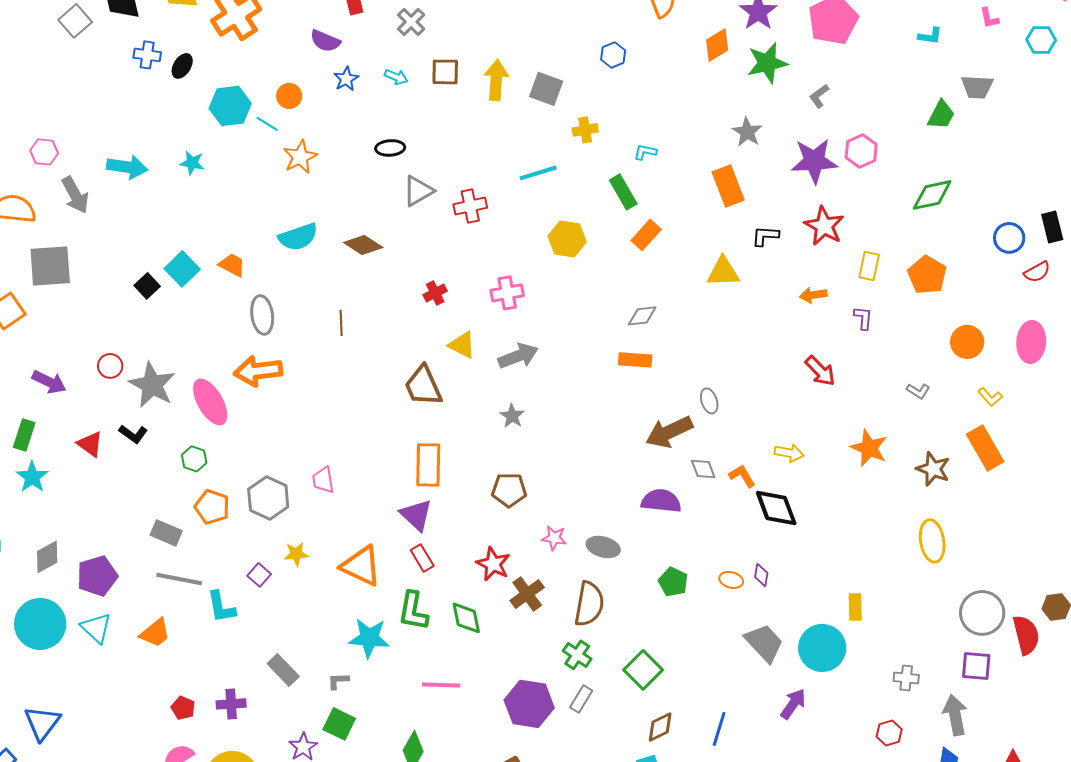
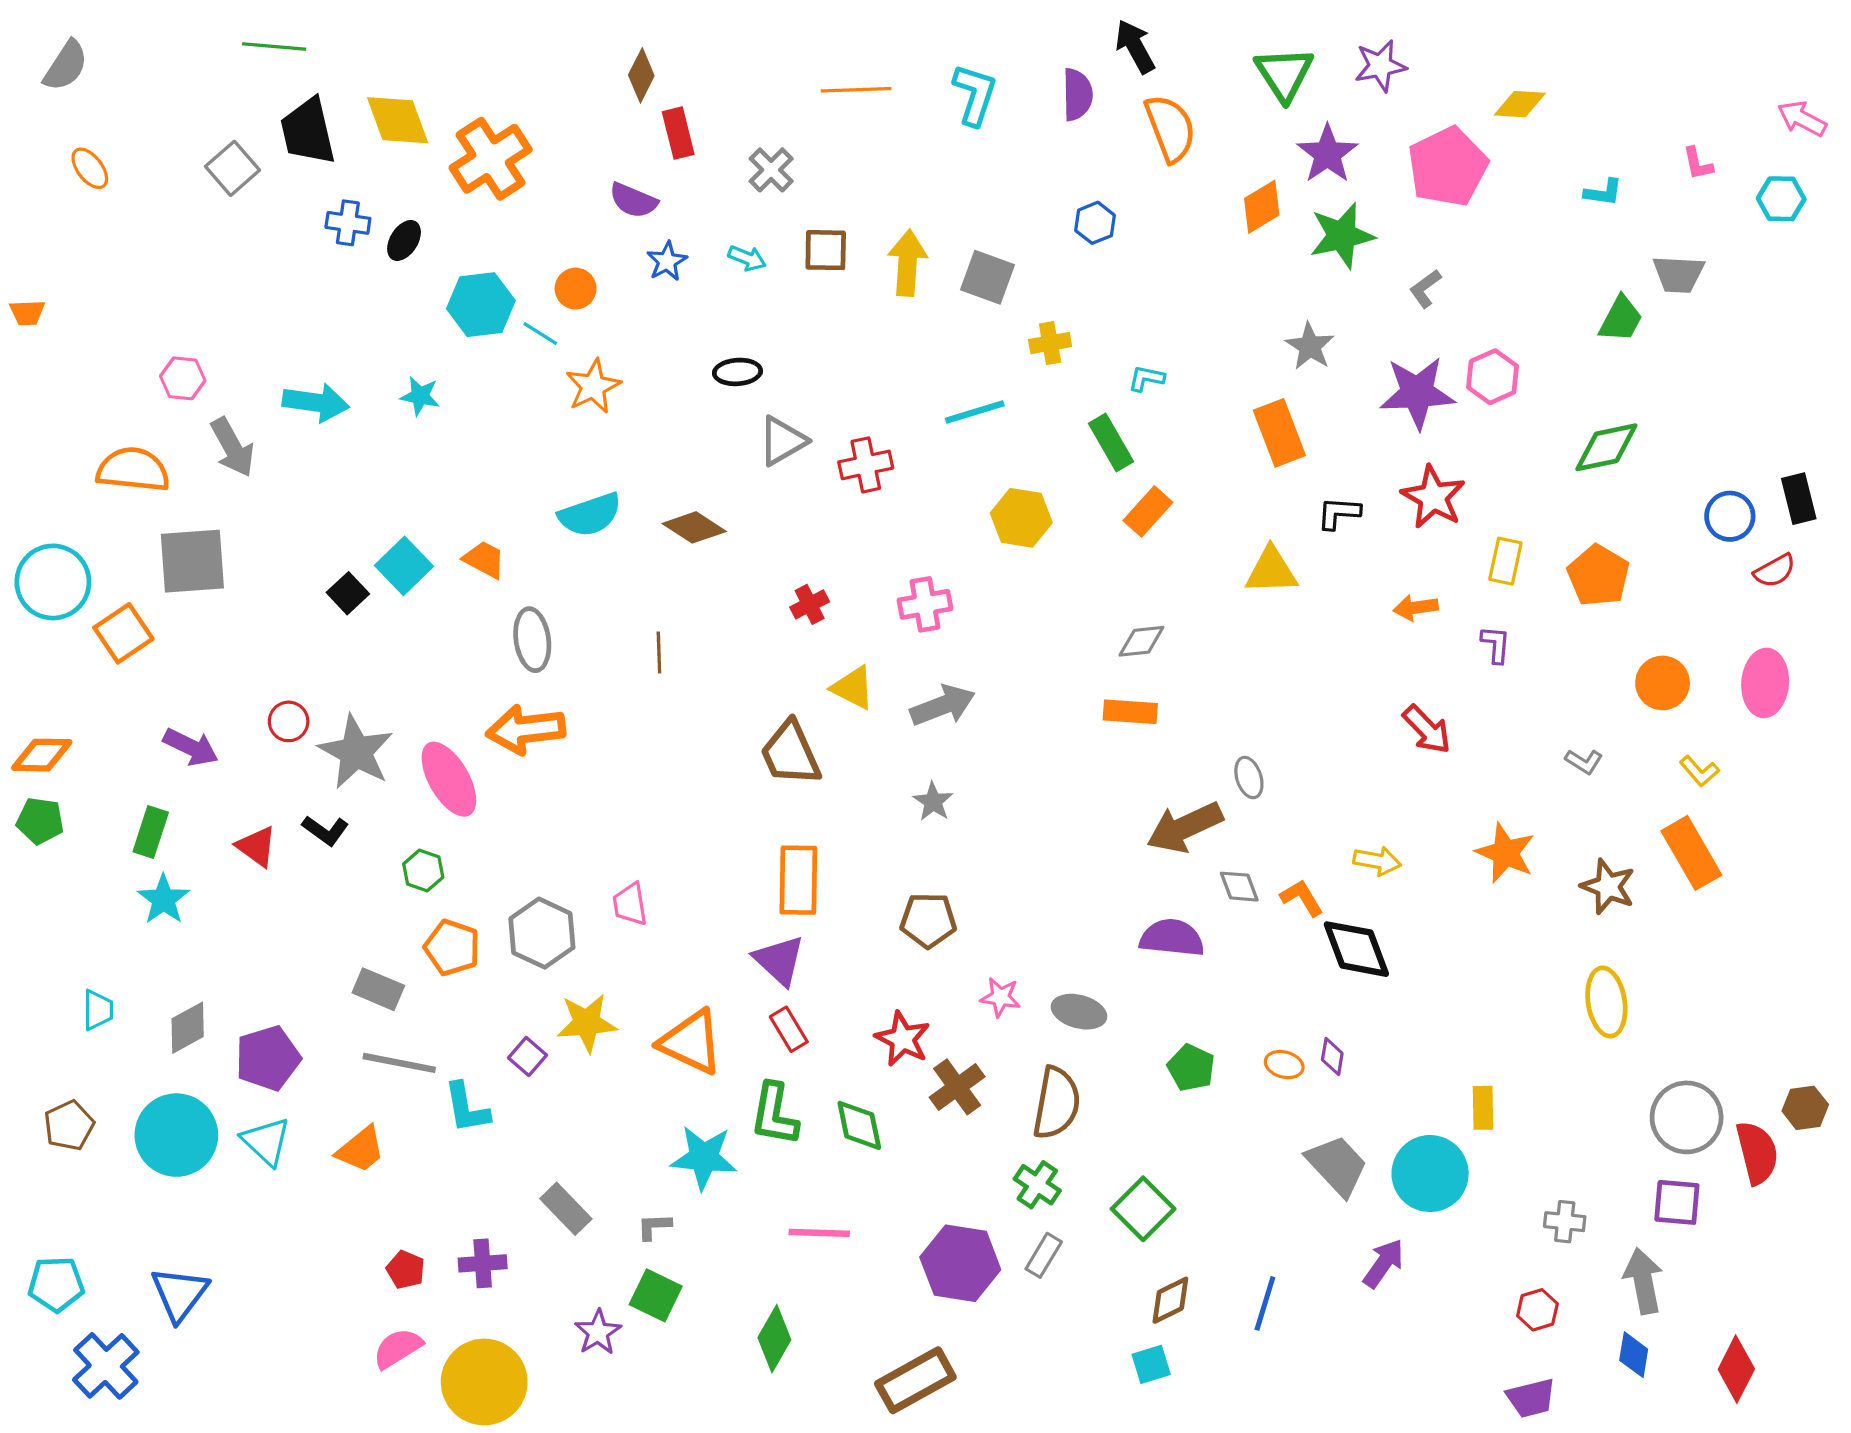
yellow star: (296, 554) -> (587, 1023), size x1.5

